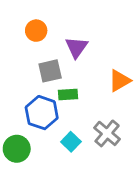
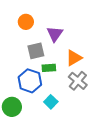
orange triangle: (120, 81) -> (74, 58), moved
gray cross: (107, 133) -> (78, 81), moved

